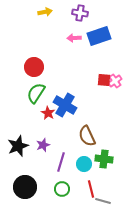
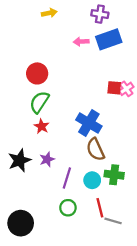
purple cross: (80, 13) -> (100, 14), moved
blue cross: (65, 105) -> (89, 123), moved
red star: (48, 113) -> (42, 126), moved
black circle: (25, 187) -> (21, 223), moved

